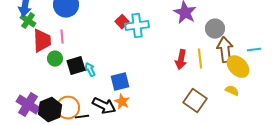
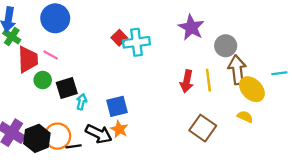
pink line: (62, 37) -> (51, 55), turned -56
cyan line: (254, 50) -> (279, 73), moved
cyan arrow: (90, 70) -> (82, 102), moved, turned 40

